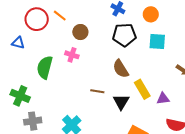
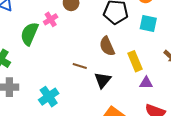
pink cross: (72, 55) -> (51, 19), moved, turned 32
yellow rectangle: (142, 89) -> (135, 61), moved

